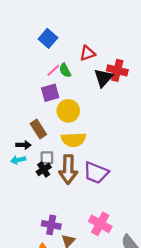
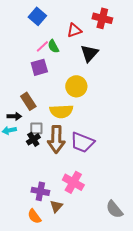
red cross: (117, 70) -> (102, 18), moved
yellow circle: (68, 111) -> (76, 86), moved
pink cross: (100, 224) -> (73, 182), moved

